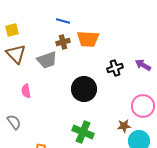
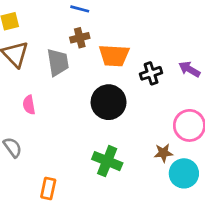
orange trapezoid: (88, 39) -> (114, 56), moved
gray trapezoid: (47, 60) -> (58, 62), turned -80

